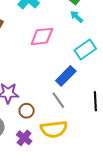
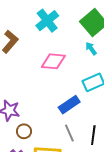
gray line: (58, 100) -> (69, 133), moved

